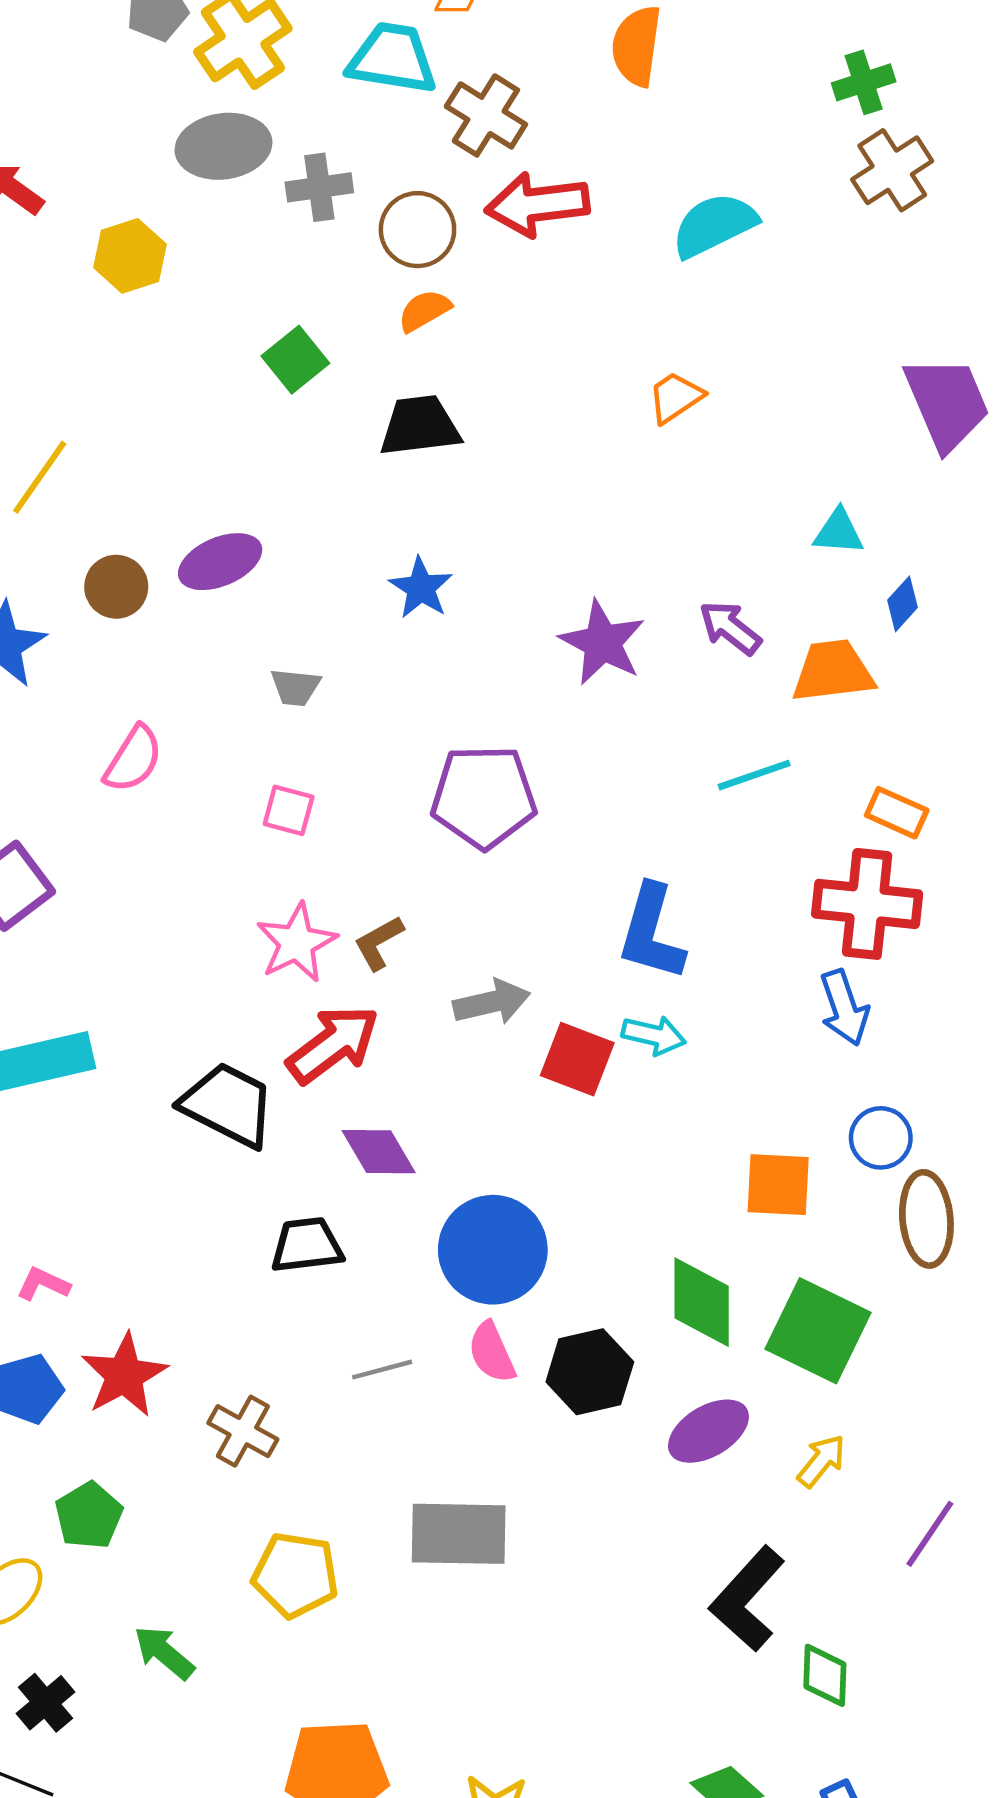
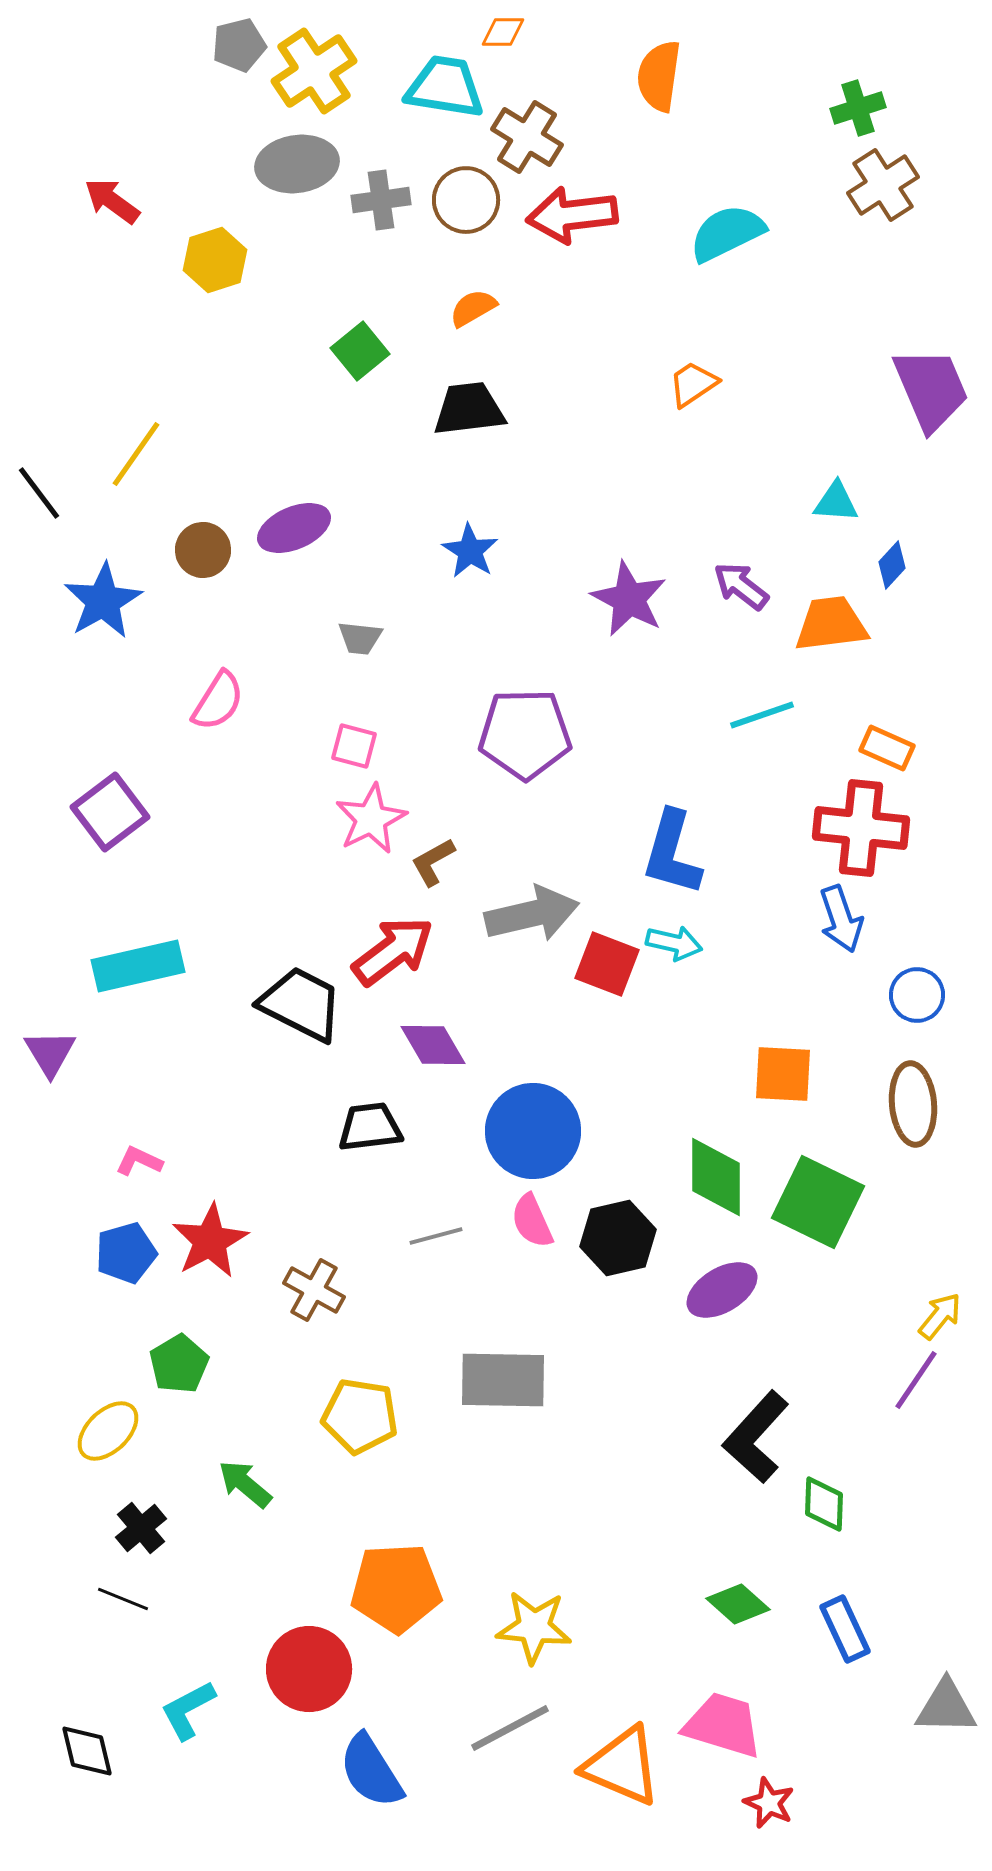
brown circle: (417, 230) -> (466, 200), moved
pink star: (297, 943) -> (371, 819), moved
gray arrow: (492, 1002) -> (532, 914), size x1.4
blue circle: (881, 1138) -> (917, 995), moved
yellow arrow: (821, 1461) -> (940, 1316), moved

